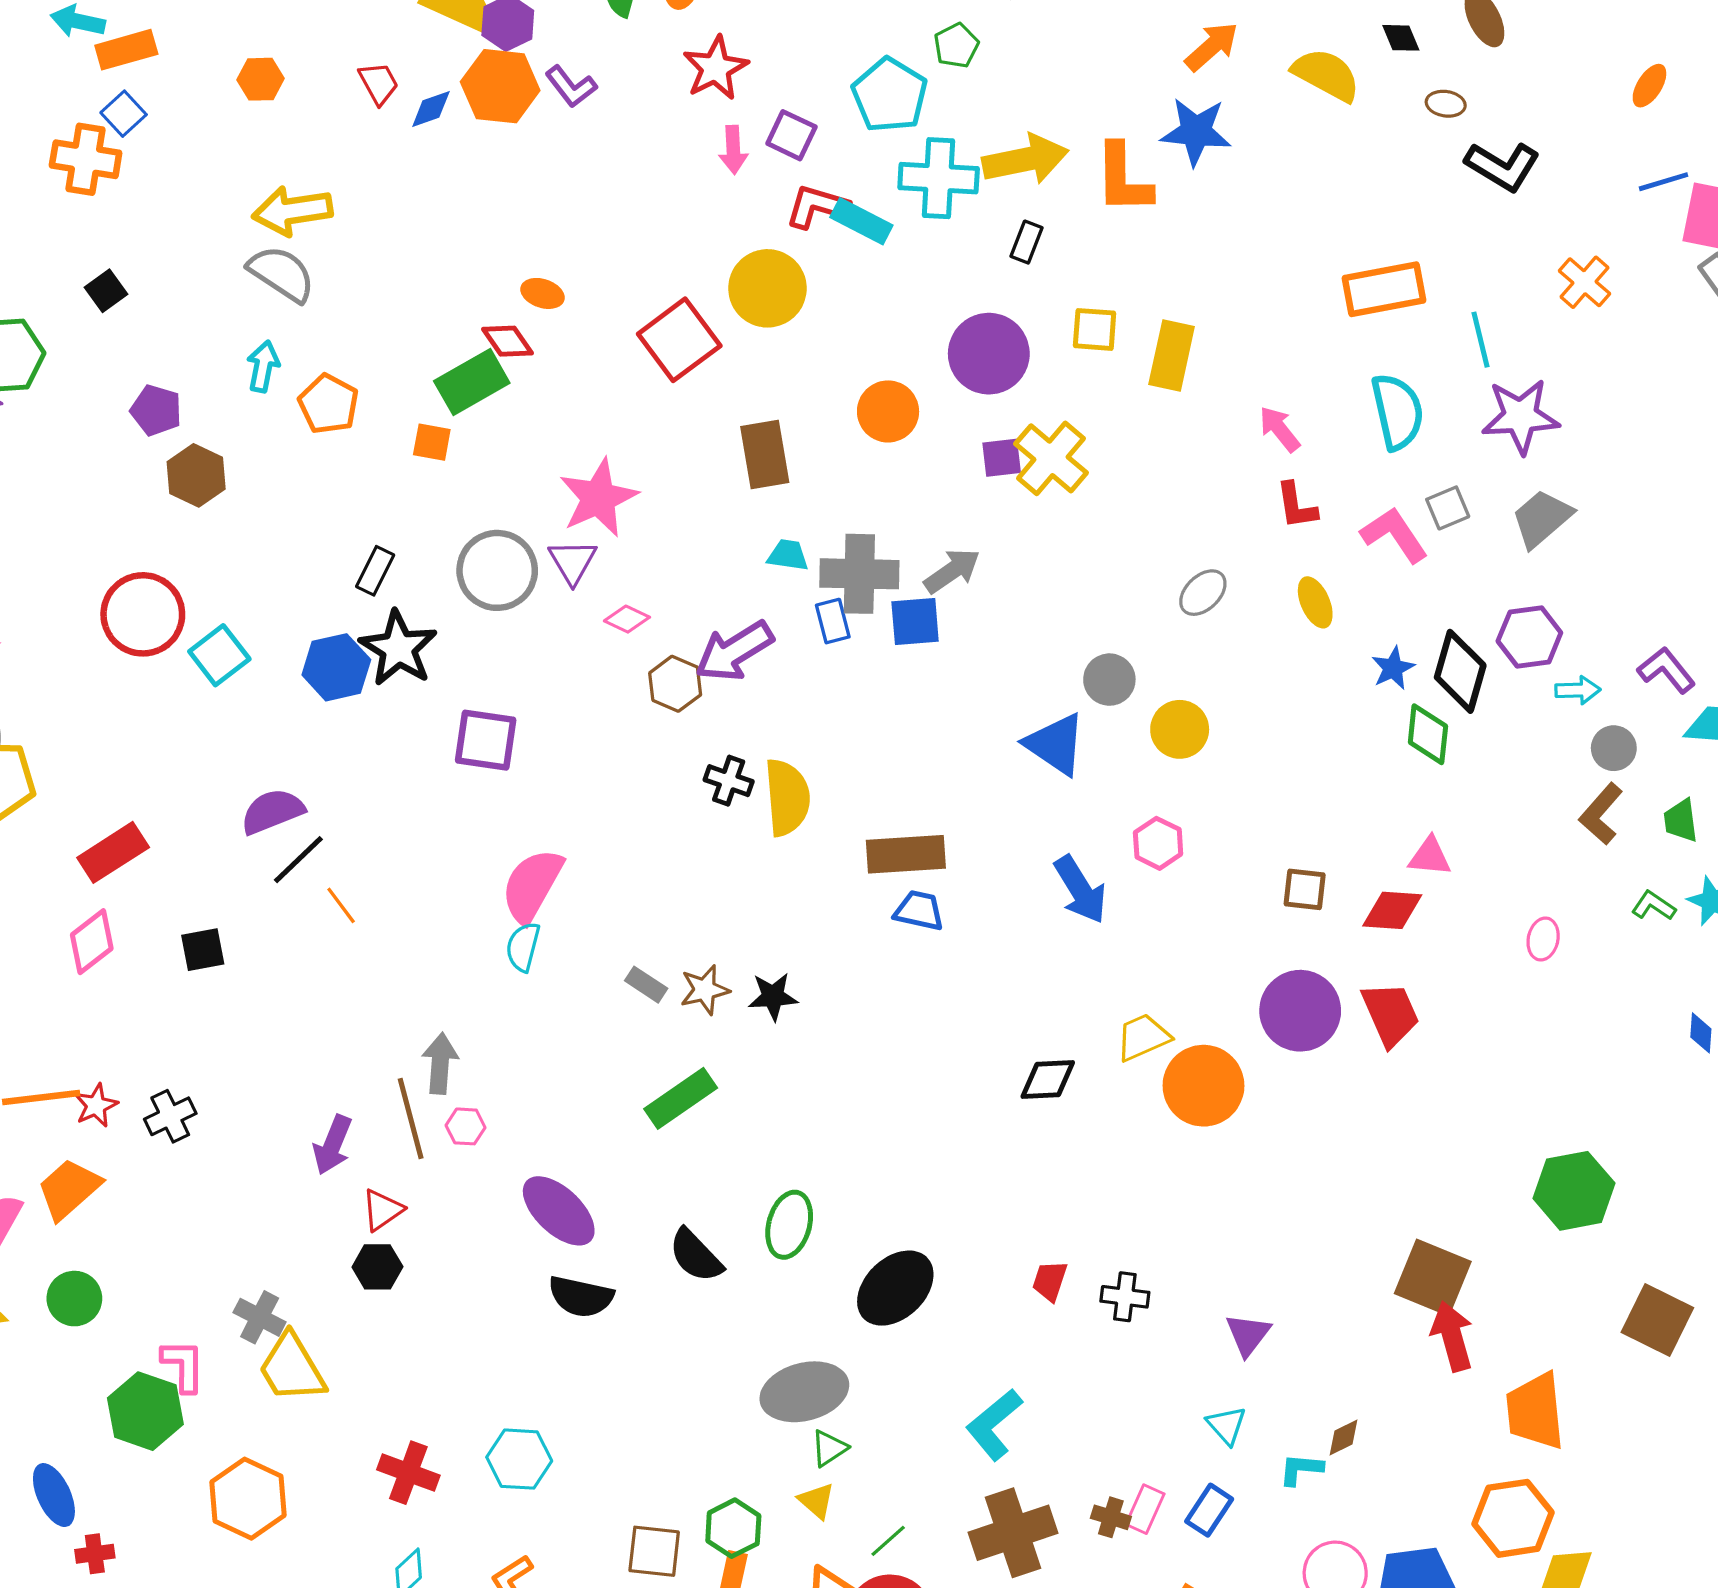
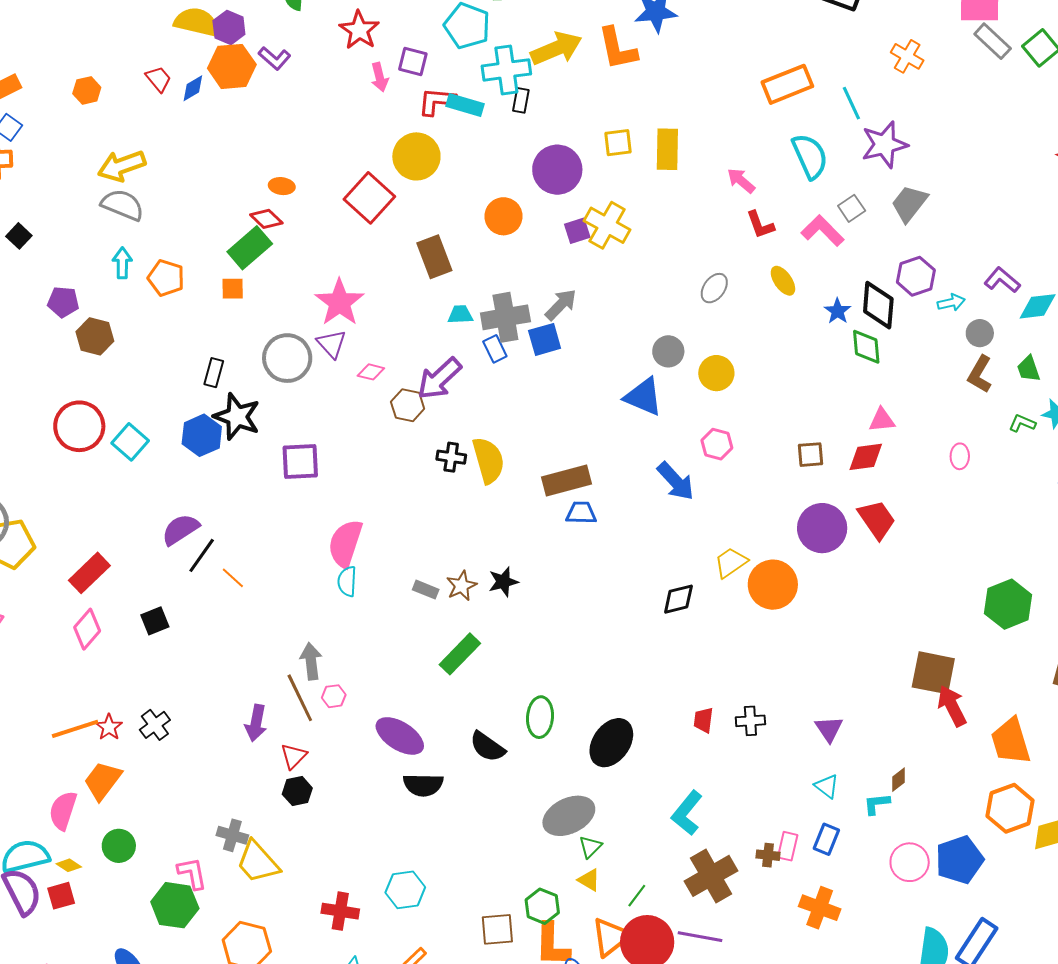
black rectangle: (1026, 242) -> (521, 100), moved

